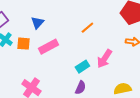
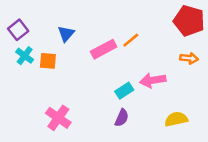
pink rectangle: (48, 47) -> (104, 49), moved
pink arrow: (104, 59) -> (153, 80), turned 48

